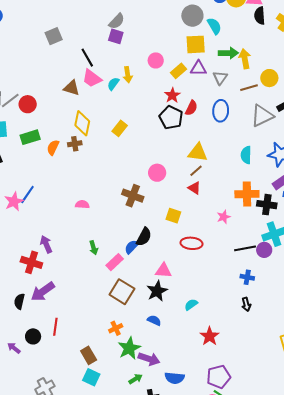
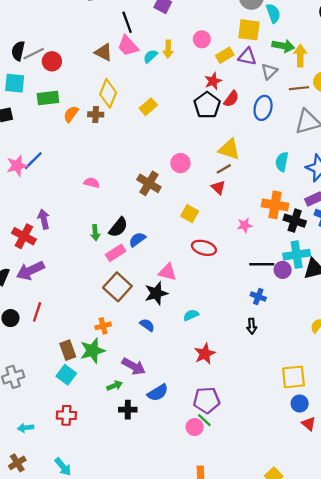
black semicircle: (144, 237) -> (118, 227), moved
green star: (129, 348) -> (93, 351), moved
blue semicircle: (175, 378) -> (158, 393), turned -48

